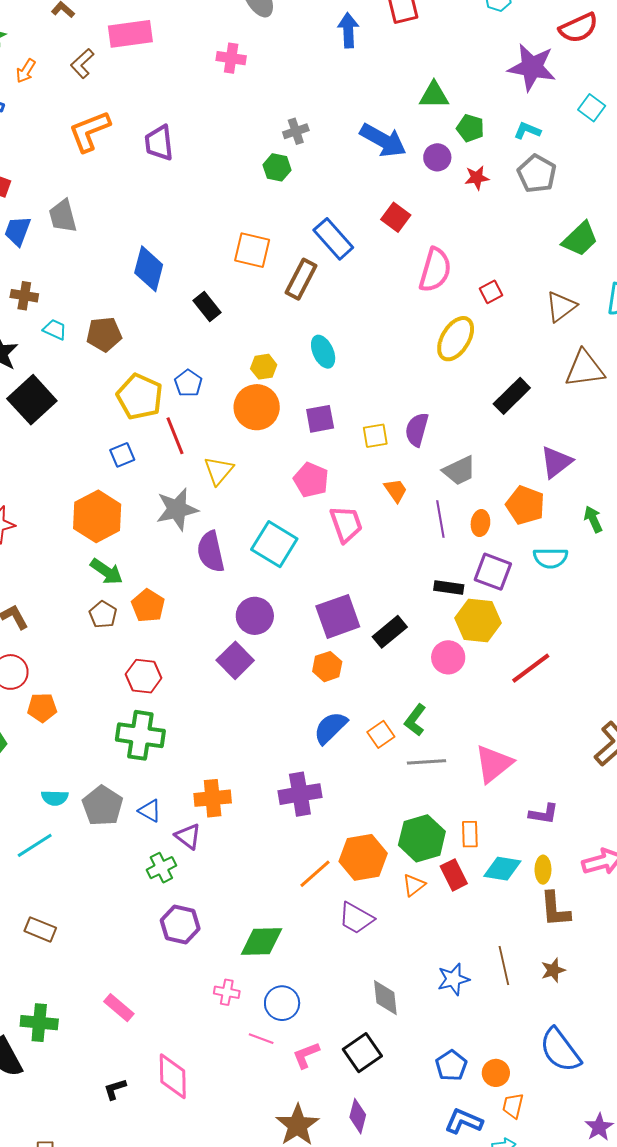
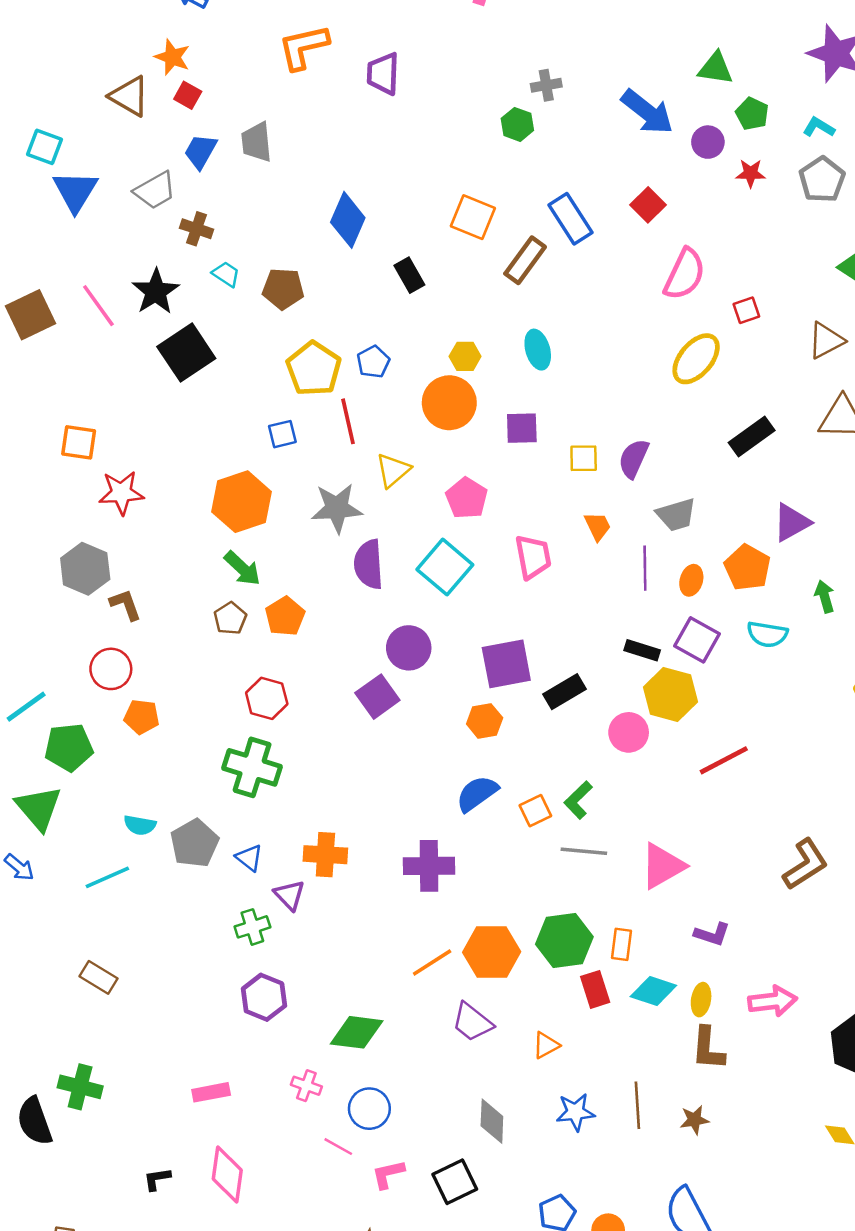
pink pentagon: (311, 480) -> (467, 498), moved
orange triangle: (414, 885) -> (546, 1045), moved
pink rectangle: (119, 1008) -> (211, 1092), moved, turned -60

